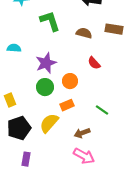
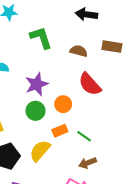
red semicircle: (94, 63) -> (90, 84), size x1.6
green line: (102, 110) -> (84, 136), moved
brown arrow: (82, 133) -> (88, 163), moved

